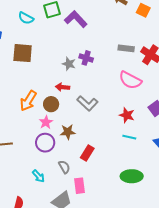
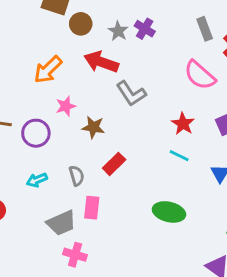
gray rectangle: (126, 48) -> (205, 29), turned 49
red arrow: (62, 87) -> (101, 62), size x1.6
brown circle: (51, 104) -> (81, 24), moved
purple circle: (45, 143) -> (36, 133), moved
cyan arrow: (38, 176) -> (37, 180), turned 96

